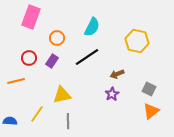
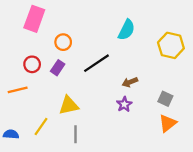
cyan semicircle: (92, 27) -> (126, 30), moved
yellow hexagon: (137, 41) -> (171, 45), moved

